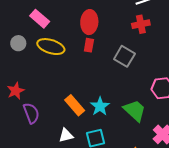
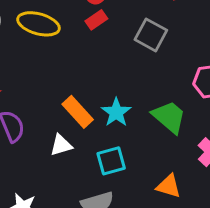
red rectangle: (89, 45) -> (96, 20), turned 48
white triangle: (66, 135) -> (61, 145), moved

